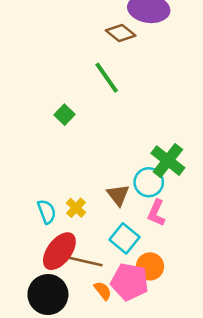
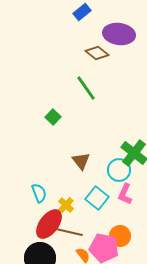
brown triangle: (118, 195) -> (81, 161), moved
yellow cross: (76, 208) -> (66, 205), moved
cyan square: (124, 238) -> (97, 198), moved

